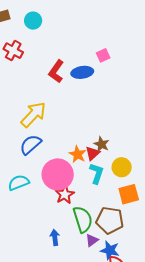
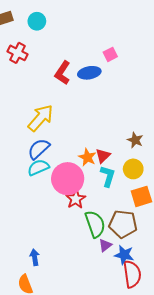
brown star: (101, 144) -> (135, 140), moved
cyan semicircle: (19, 183) -> (38, 167), moved
blue arrow: (55, 237) -> (35, 257), moved

